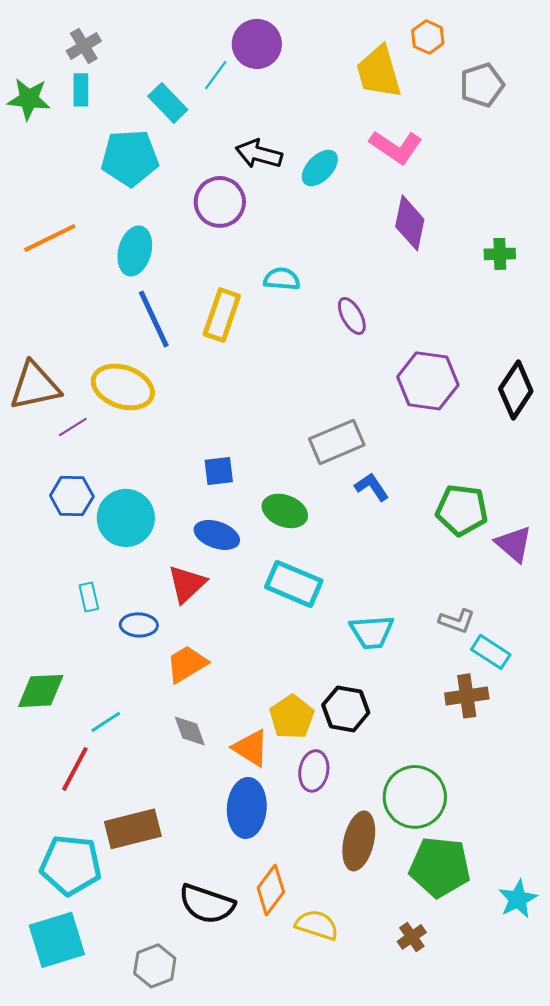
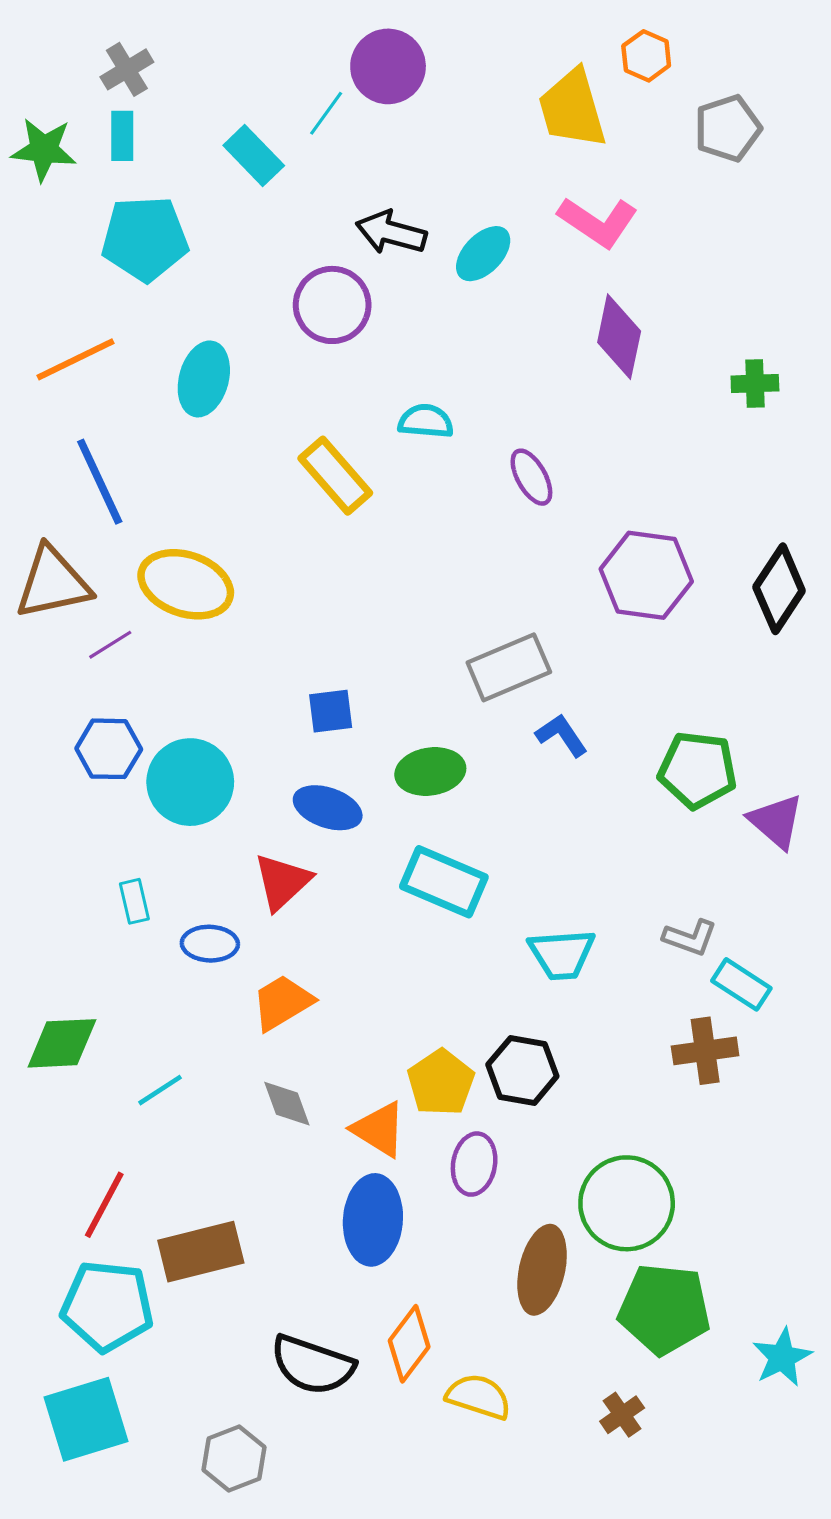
cyan pentagon: (130, 158) -> (145, 239), moved
yellow rectangle: (222, 315) -> (335, 476), turned -60
blue line: (154, 319) -> (100, 482), moved
green ellipse: (285, 511) -> (430, 772), turned -30
red line: (75, 769) -> (104, 1205), moved

